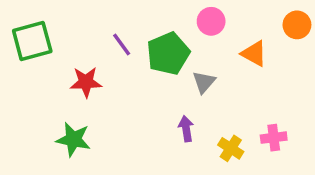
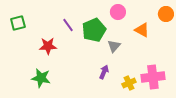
green square: (32, 41) -> (18, 23), size x0.7
purple arrow: (186, 129) -> (104, 72), turned 32
pink cross: (274, 138) -> (153, 77), size x1.6
yellow cross: (231, 148) -> (129, 83), turned 32

